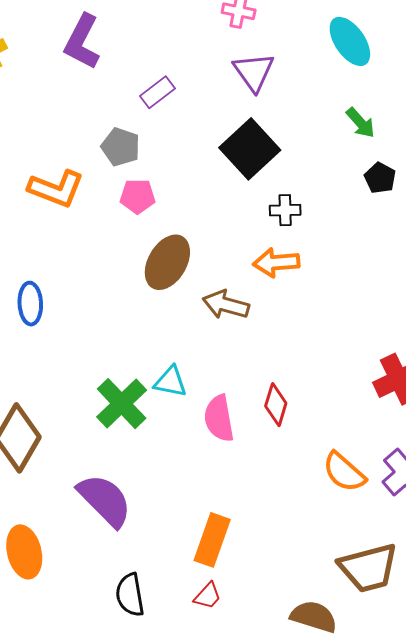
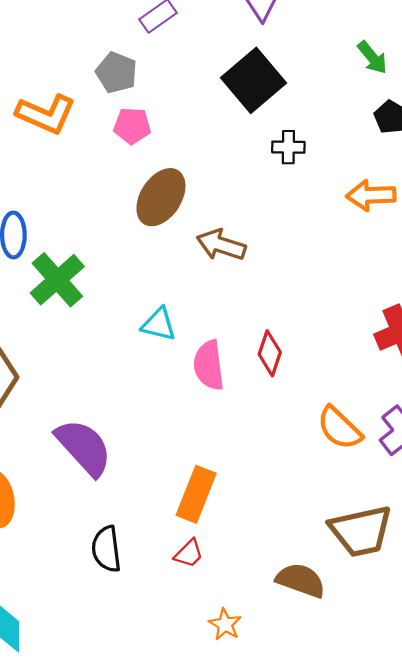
orange arrow: (276, 263) -> (371, 195), moved
green cross: (122, 404) -> (57, 280), moved

